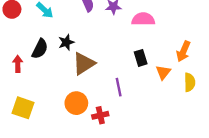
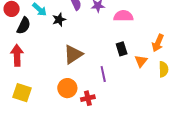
black star: (66, 42) -> (59, 20), moved
black semicircle: (40, 49) -> (24, 26), moved
red arrow: (18, 64) -> (17, 55), size x1.5

